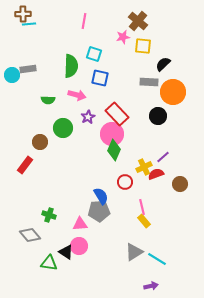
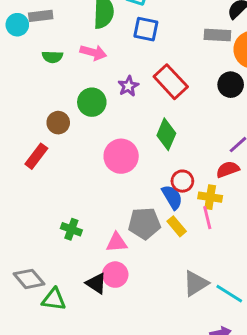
pink arrow: (77, 95) -> (93, 52), moved
green semicircle: (48, 100) -> (52, 57), moved
pink circle: (112, 134) -> (121, 156), moved
yellow cross: (144, 167) -> (210, 197), moved, turned 35
blue semicircle: (101, 196) -> (172, 197), moved
yellow rectangle: (144, 221) -> (177, 226), moved
gray diamond: (30, 235) -> (29, 279), moved
green triangle: (49, 263) -> (54, 299), moved

